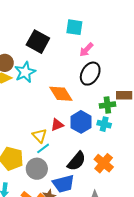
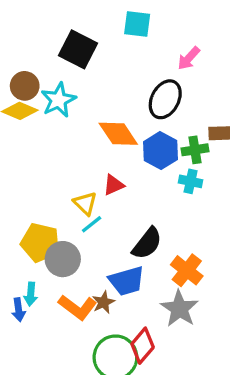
pink arrow: (86, 50) -> (189, 58), moved
blue hexagon: (81, 122) -> (160, 151), moved
orange cross: (104, 163) -> (187, 270), moved
gray circle: (37, 169) -> (63, 259), moved

